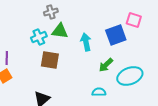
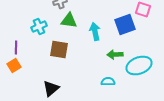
cyan cross: (39, 37) -> (39, 27), moved
green arrow: (106, 65) -> (115, 55), turned 42

